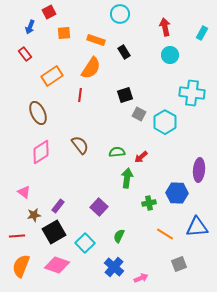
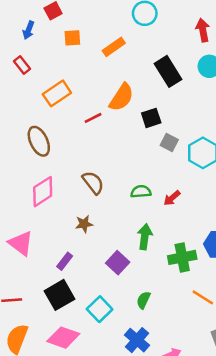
orange rectangle: (96, 40) -> (114, 47), turned -54
black rectangle: (124, 52) -> (168, 71), moved, size x1.6
orange semicircle: (91, 68) -> (121, 97), moved
red line: (80, 95) -> (93, 118), turned 56
green arrow: (127, 178) -> (145, 237), moved
pink triangle: (24, 192) -> (21, 243), size x1.5
green cross: (149, 203) -> (182, 257), size x1.5
brown star: (34, 215) -> (84, 224), moved

